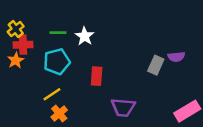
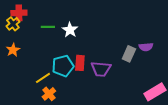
red cross: (23, 45) -> (19, 13), moved
cyan pentagon: (57, 62) -> (63, 66), moved
purple trapezoid: (123, 107) -> (101, 69), moved

